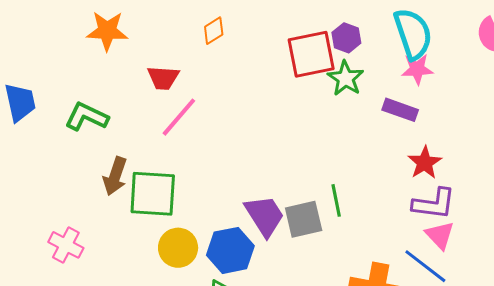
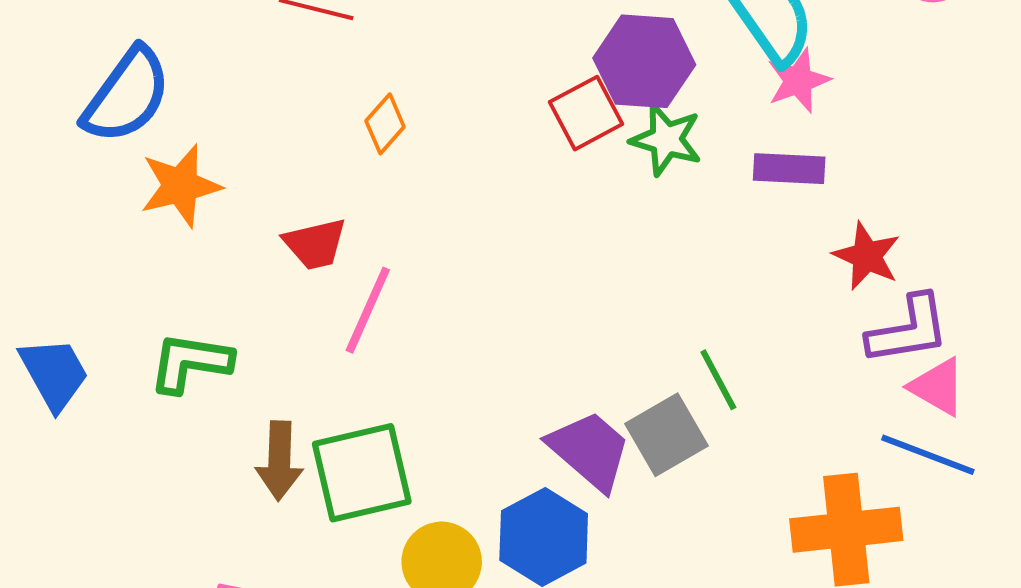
purple hexagon: (346, 38) -> (644, 61), size x1.6
red square: (311, 54) -> (586, 113), size x0.7

